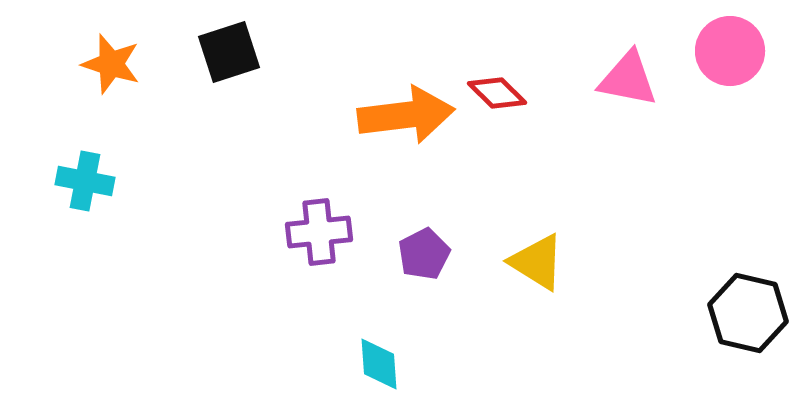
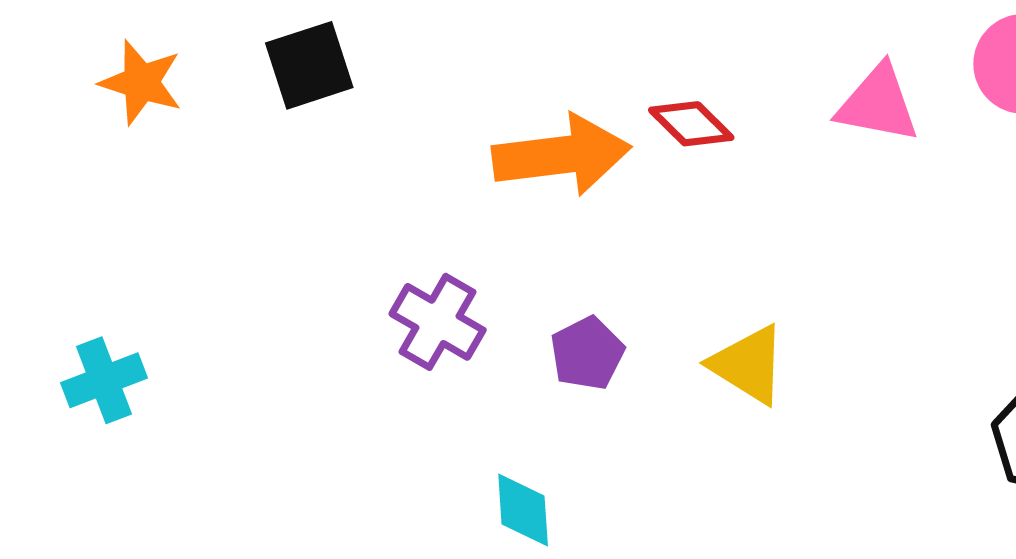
cyan cross: (85, 181) -> (104, 380), moved, turned -32
purple cross: (319, 232) -> (438, 322), turned 36

